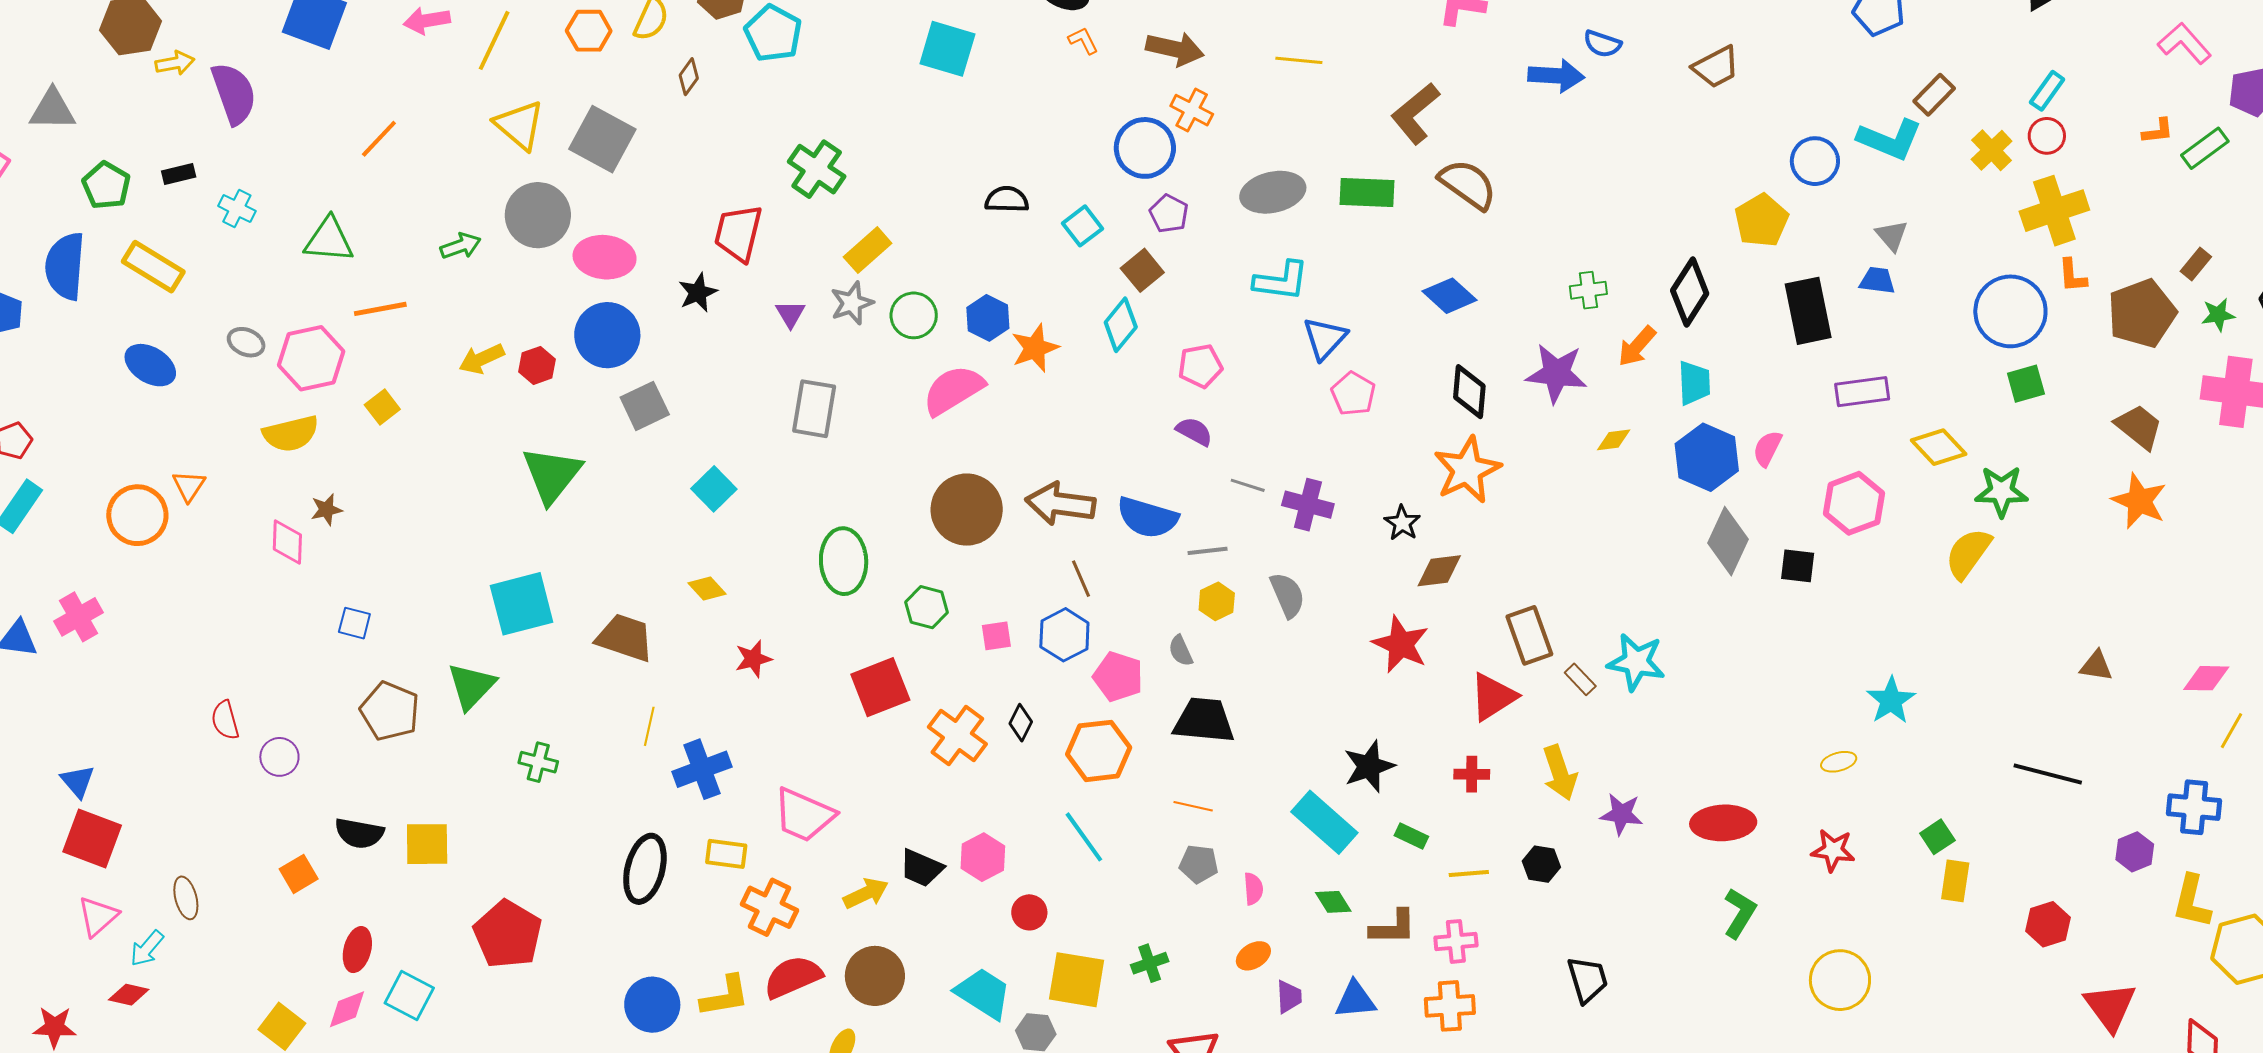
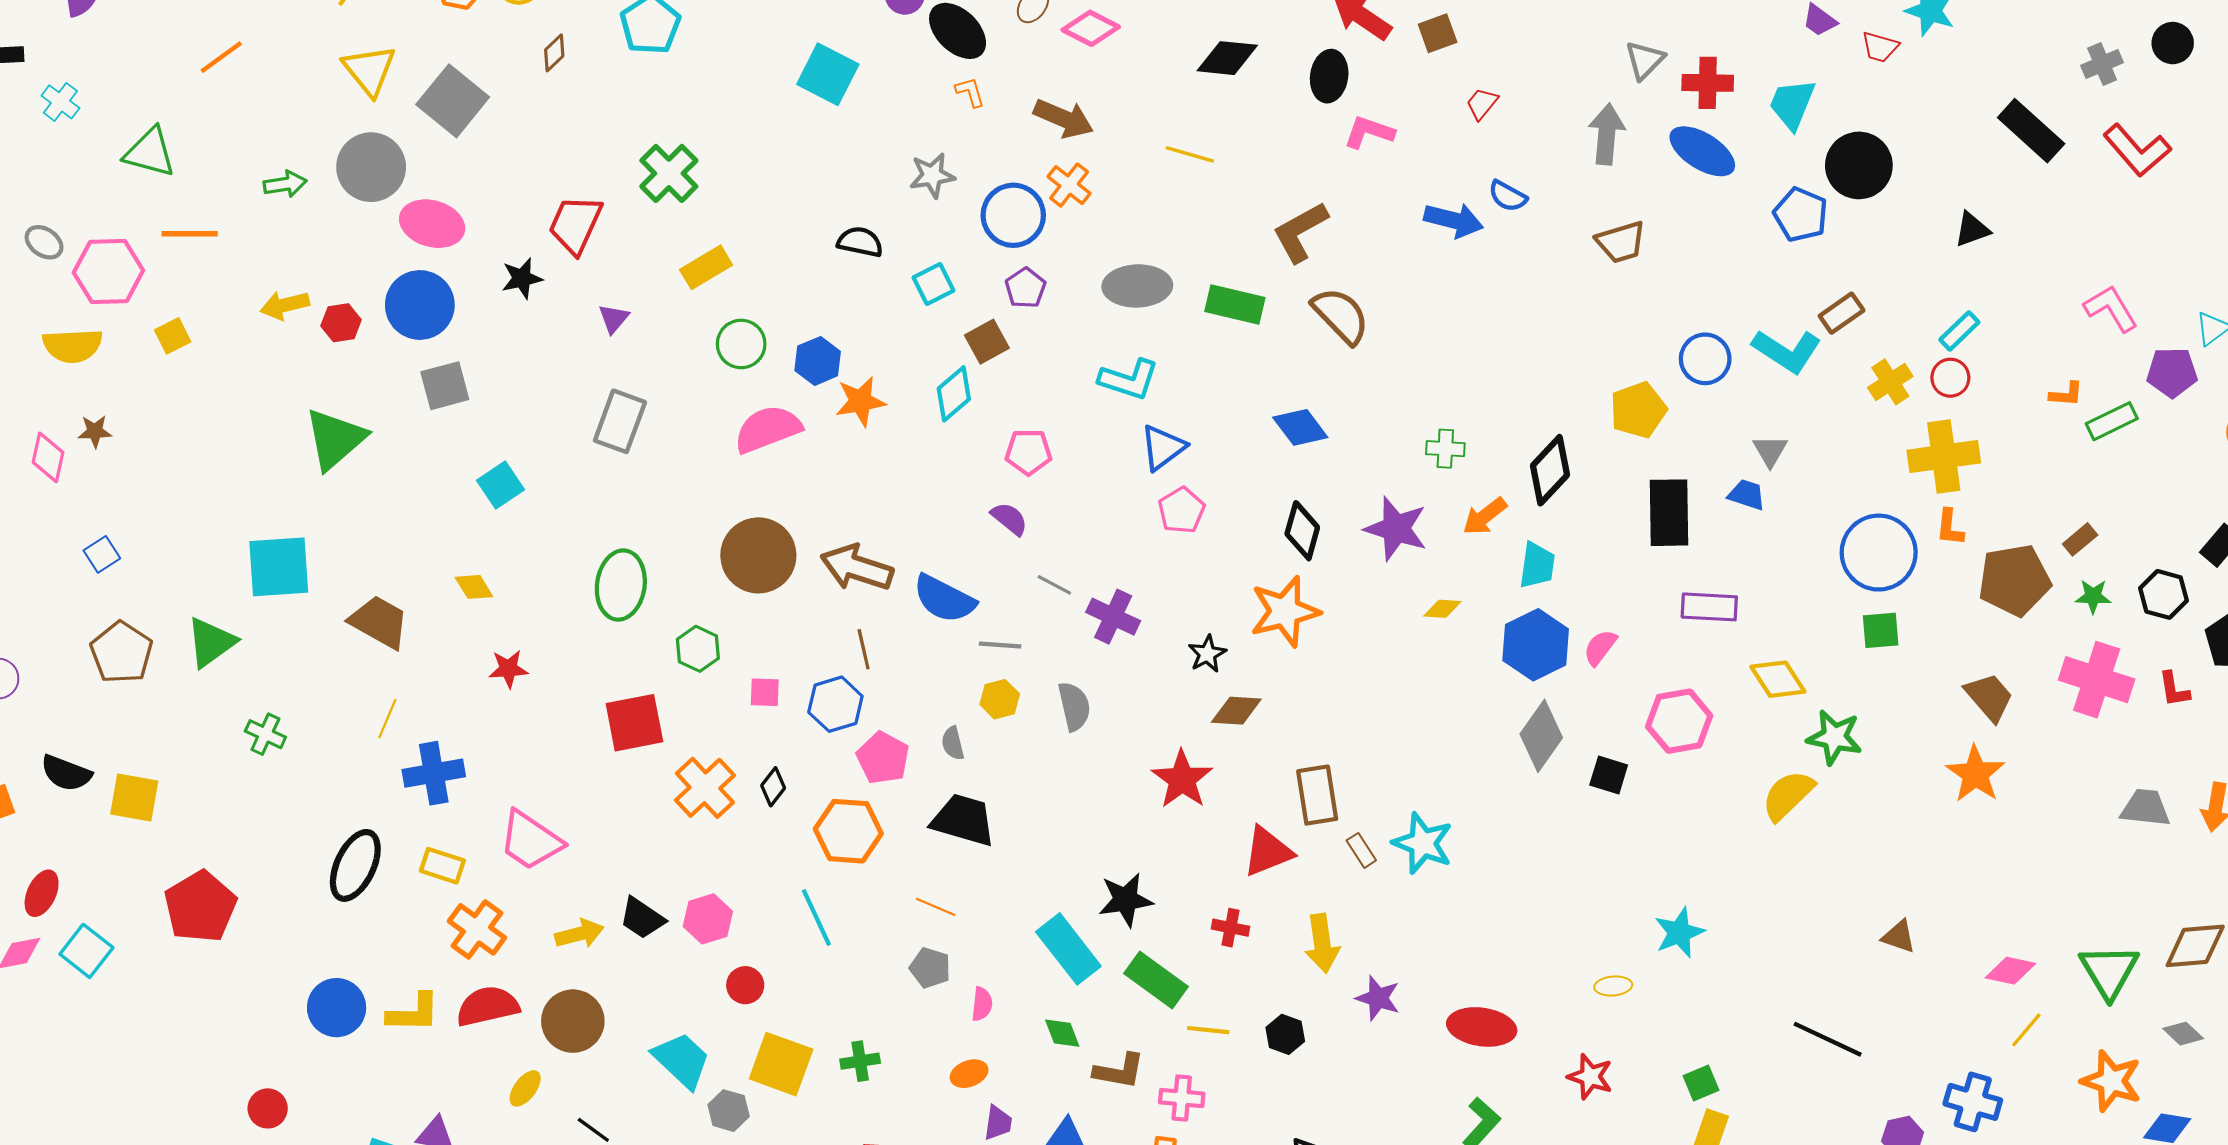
gray star: (852, 303) -> (932, 175), moved
blue square: (354, 623) -> (102, 554), turned 32
green rectangle: (1411, 836) -> (1156, 980), size x1.8

